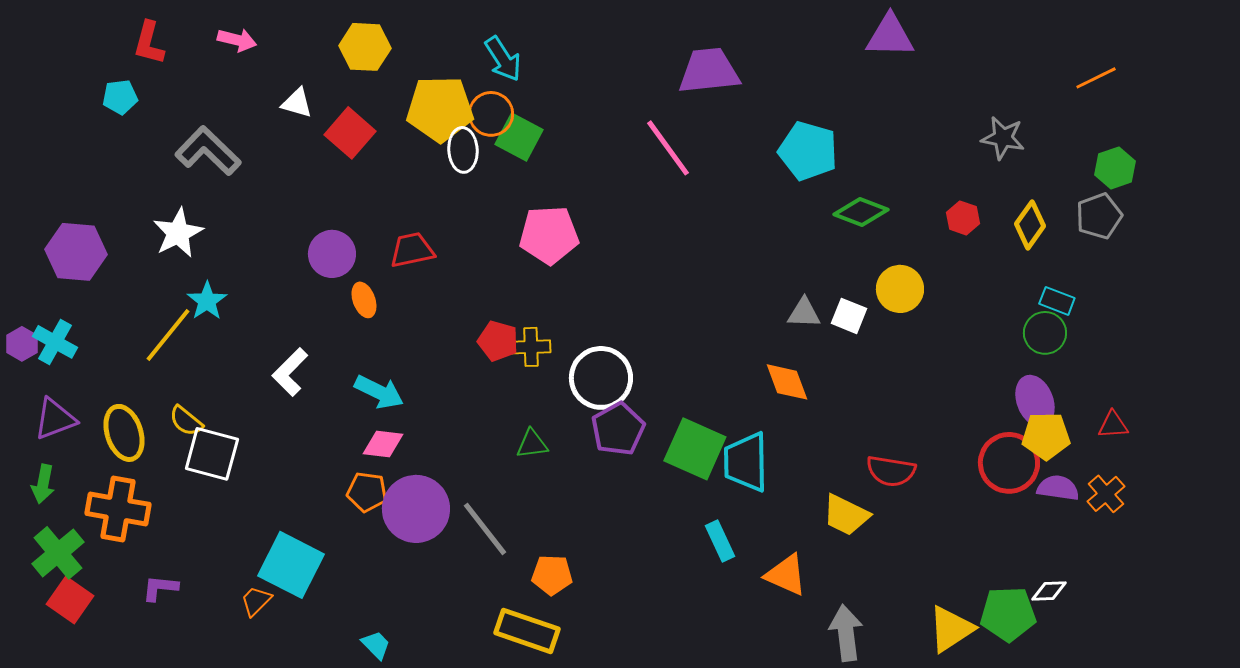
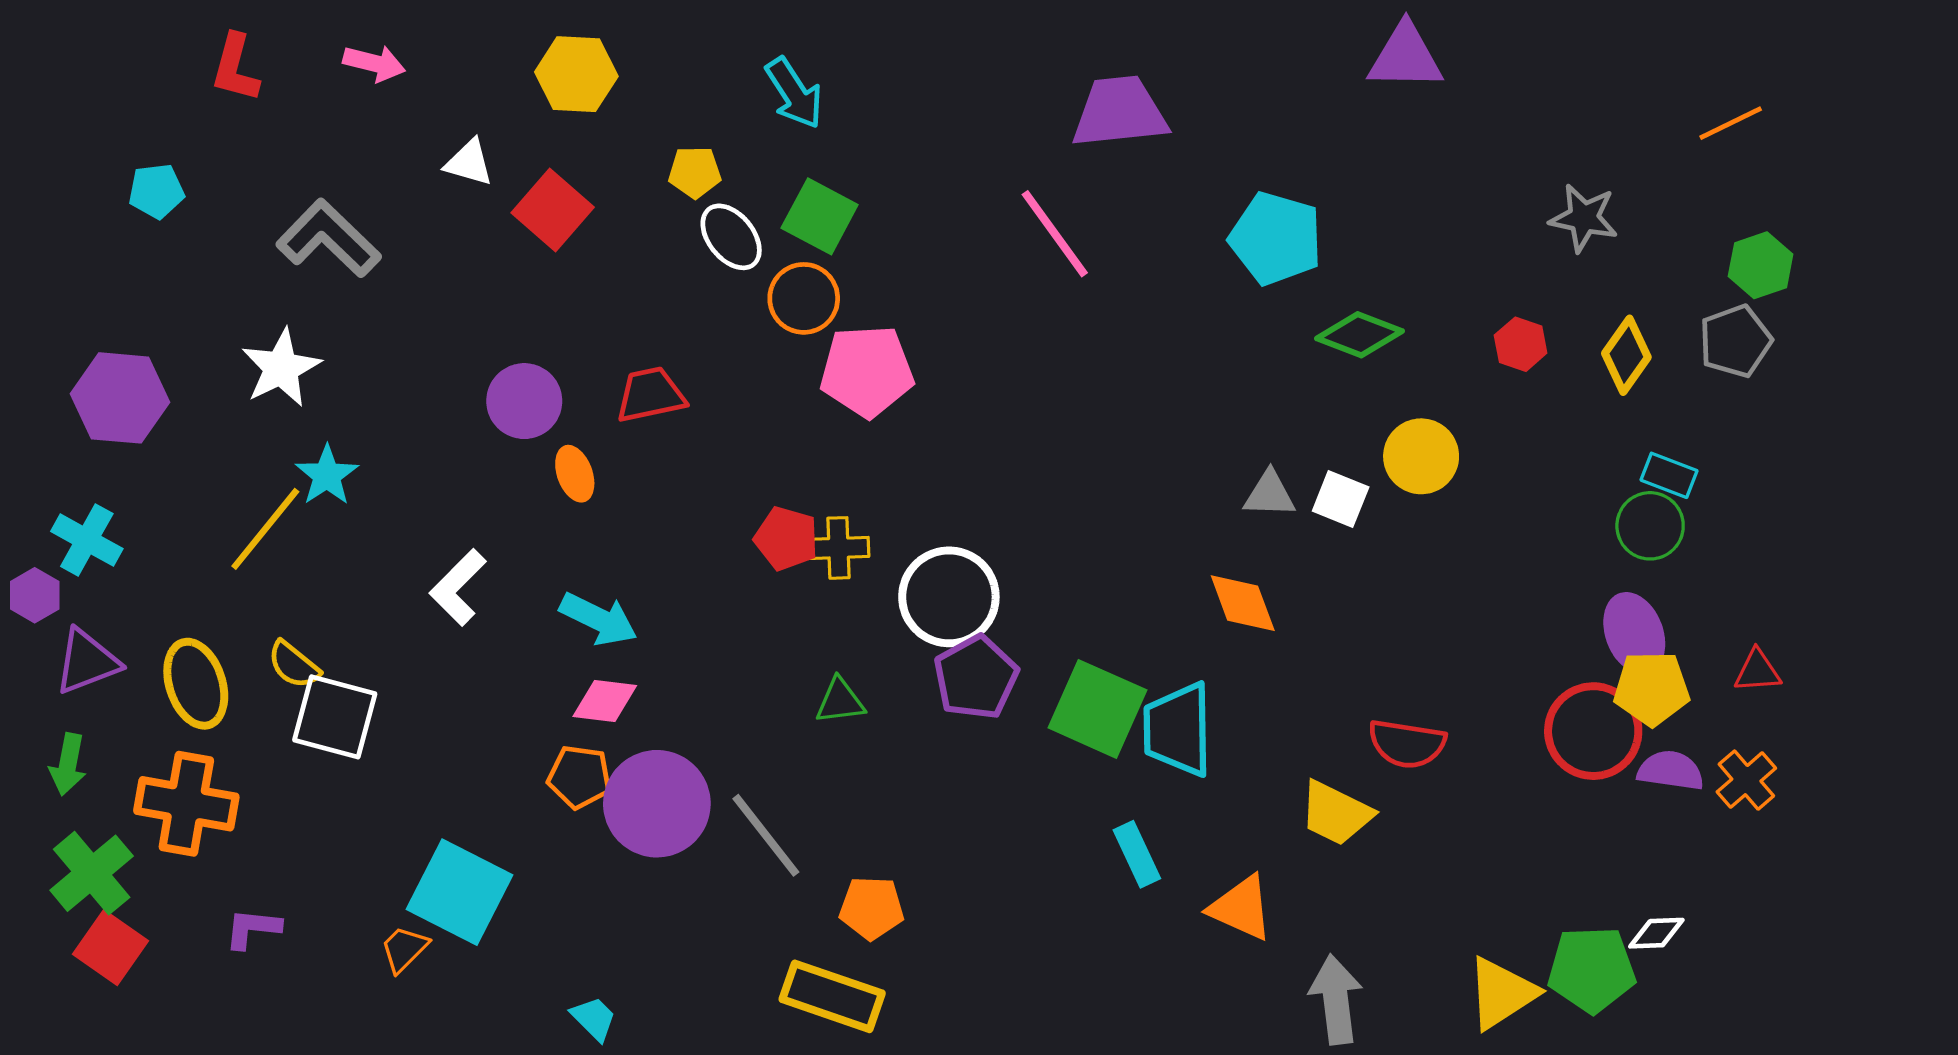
cyan pentagon: (120, 97) -> (156, 191), moved
yellow pentagon: (440, 109) -> (695, 172), size x0.5
orange circle: (491, 114) -> (804, 298), moved
white ellipse: (463, 150) -> (731, 237), turned -36
purple hexagon: (22, 344) -> (35, 595), moved

